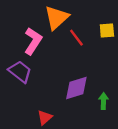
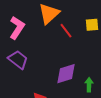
pink L-shape: (33, 41) -> (17, 28), moved

